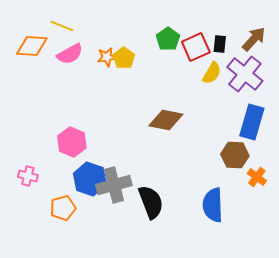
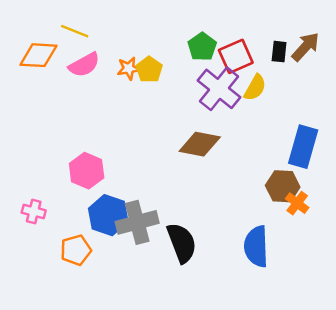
black rectangle: (220, 44) -> (279, 52), moved
purple cross: (245, 74) -> (219, 89), moved
orange cross: (257, 177) -> (297, 203), moved

